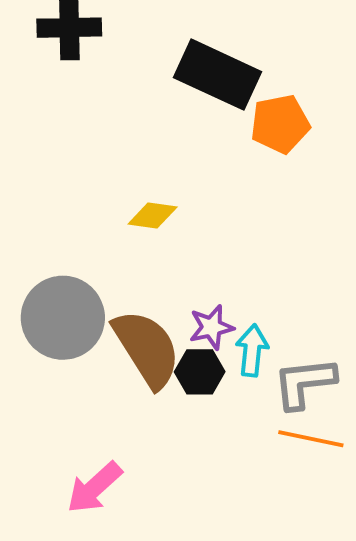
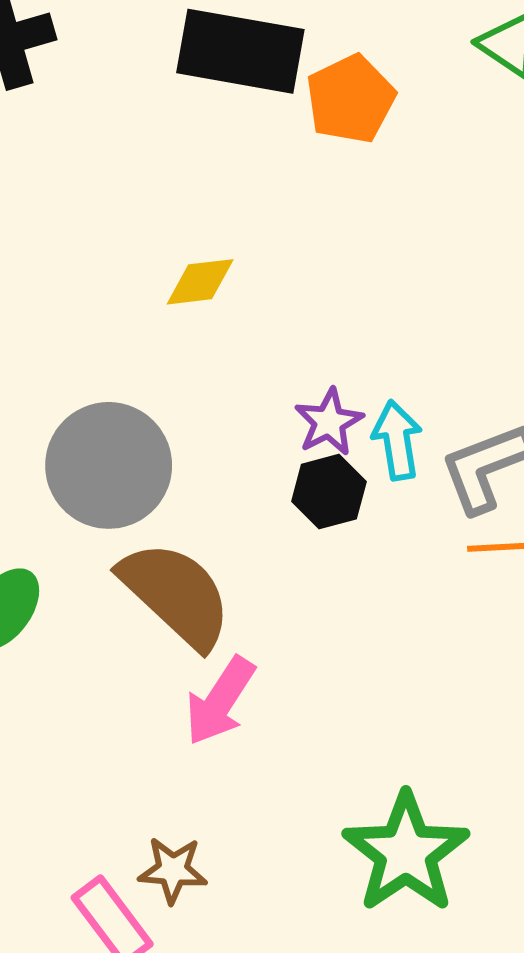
brown semicircle: (147, 348) -> (176, 594), moved

